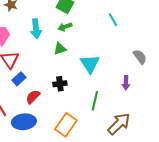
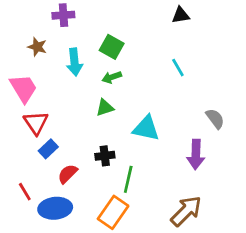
cyan arrow: (36, 29) -> (74, 62), moved
cyan triangle: (90, 64) -> (146, 128), turned -45
purple arrow: (126, 83) -> (196, 154), size x1.5
green line: (95, 101) -> (128, 179), moved

